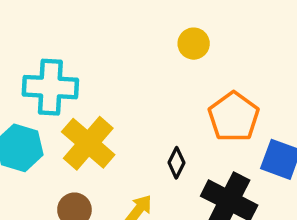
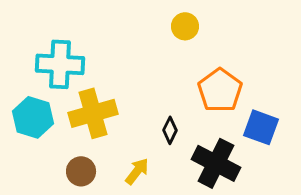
yellow cross: (88, 143) -> (93, 113), turned 33

